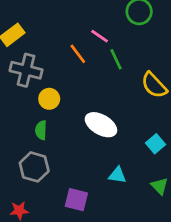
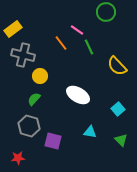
green semicircle: (41, 130) -> (34, 99), turned 40
purple square: (76, 200) -> (53, 141), moved

